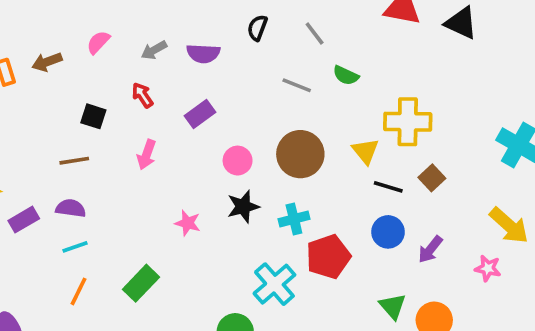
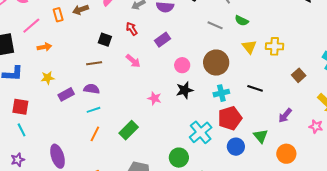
yellow cross: (408, 122) -> (274, 46), size x0.7
yellow triangle: (366, 151) -> (249, 47), moved
pink arrow: (146, 155) -> (133, 61), turned -70
brown square: (432, 178) -> (299, 75), moved
black line: (388, 187) -> (255, 88), moved
cyan cross: (294, 219) -> (221, 93), moved
blue circle: (388, 232) -> (236, 147), moved
green triangle: (393, 306) -> (261, 136), moved

